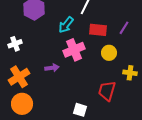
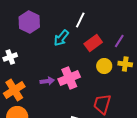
red rectangle: (98, 30) -> (93, 43), turned -42
pink cross: (74, 50) -> (69, 78), moved
yellow cross: (130, 73) -> (125, 64), moved

